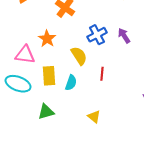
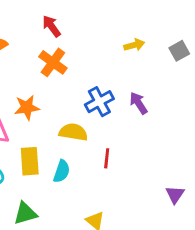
orange star: (47, 39) -> (27, 107), turned 30
yellow semicircle: (79, 56) -> (73, 132), turned -48

